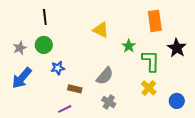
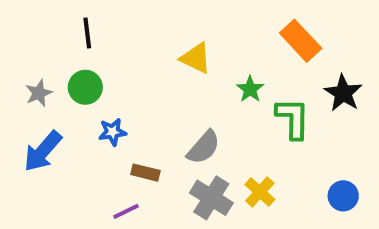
orange rectangle: (155, 21) -> (301, 41), turned -35
yellow cross: (149, 88) -> (260, 192), moved
gray cross: (109, 102) -> (211, 198), size x1.5

